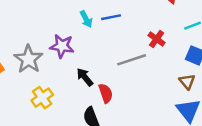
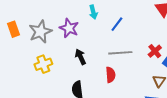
blue line: (111, 17) -> (117, 24), moved, turned -56
red cross: (157, 39) -> (155, 51), moved
red semicircle: (106, 93) -> (111, 75), moved

